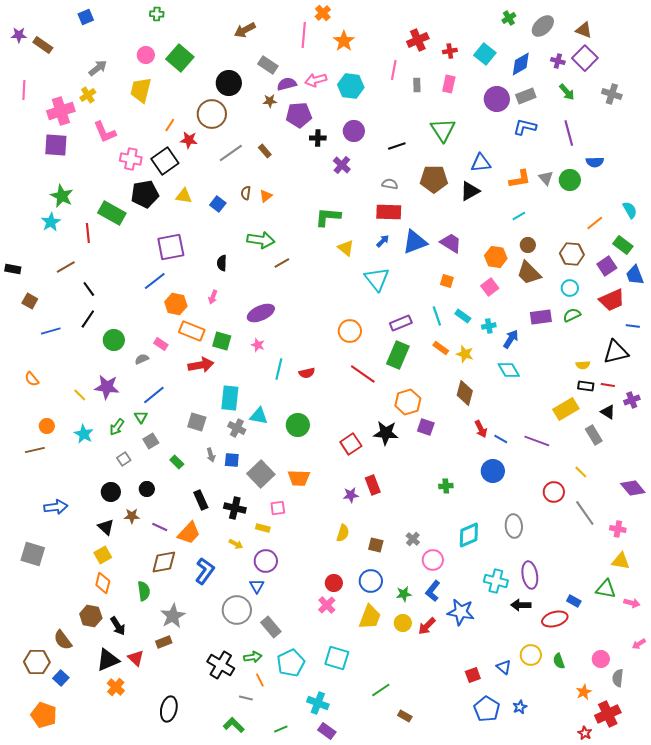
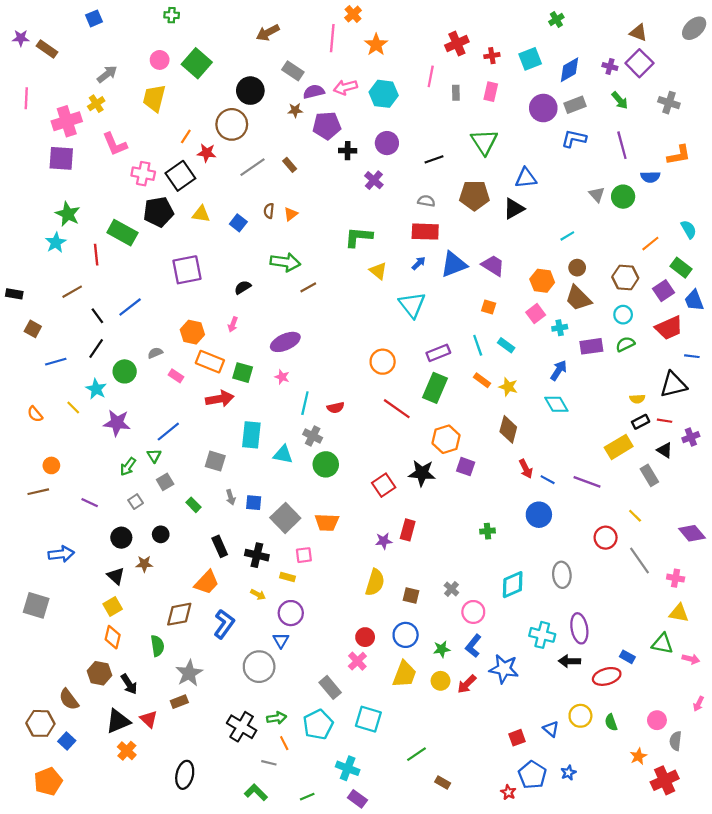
gray ellipse: (543, 26) -> (694, 28), moved
cyan square: (485, 54) -> (530, 59), turned 30
orange L-shape: (520, 179) -> (679, 155), moved
black semicircle: (222, 263) -> (243, 287), turned 56
blue line: (155, 281) -> (130, 307), moved
cyan cross: (489, 326) -> (560, 328), moved
gray semicircle: (142, 359) -> (155, 353), moved
black rectangle: (586, 386) -> (641, 422), turned -35
yellow line: (80, 395) -> (73, 408), moved
gray cross: (237, 428) -> (313, 436), moved
cyan star: (84, 434) -> (96, 389), moved
red rectangle: (373, 485) -> (408, 530), turned 36
purple line: (160, 527) -> (90, 503), moved
yellow semicircle: (343, 533) -> (375, 582), size x1.4
gray rectangle: (271, 627) -> (330, 687), moved
pink arrow: (639, 644) -> (698, 704), turned -32
orange pentagon: (44, 715) -> (48, 781), turned 30
red star: (585, 733) -> (508, 792), moved

